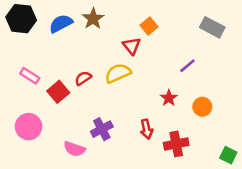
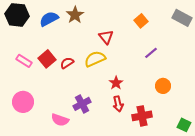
orange square: (149, 26) -> (141, 21), moved
gray rectangle: (212, 27) -> (182, 18), moved
red square: (58, 92) -> (47, 59), moved
red star: (169, 98) -> (116, 83), moved

